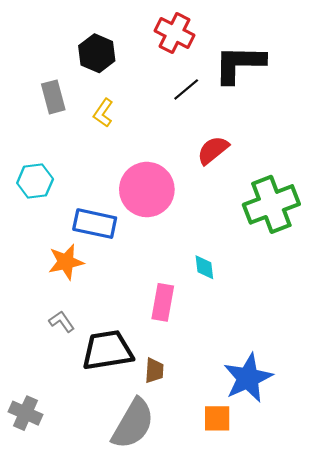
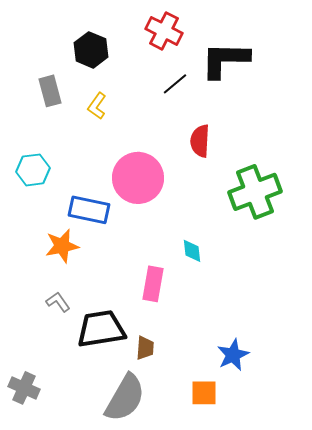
red semicircle: (213, 150) -> (200, 141), turned -48
blue star: (248, 378) -> (233, 355), size x0.7

